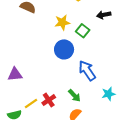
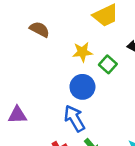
blue arrow: (87, 71) -> (74, 118), moved

